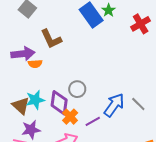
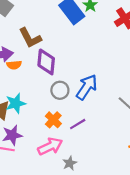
purple diamond: (59, 103) -> (46, 62), moved
blue arrow: (114, 105) -> (87, 87), moved

